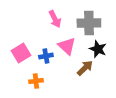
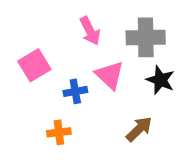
pink square: (21, 53) -> (34, 65), moved
brown arrow: (85, 68) -> (139, 129), moved

